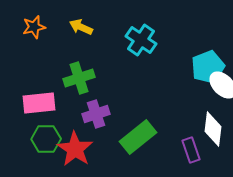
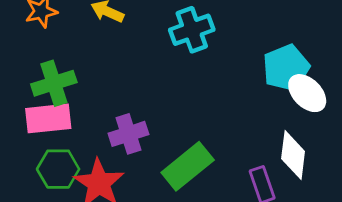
cyan cross: (141, 40) -> (192, 30), turned 36
green cross: (79, 78) -> (54, 83), moved

